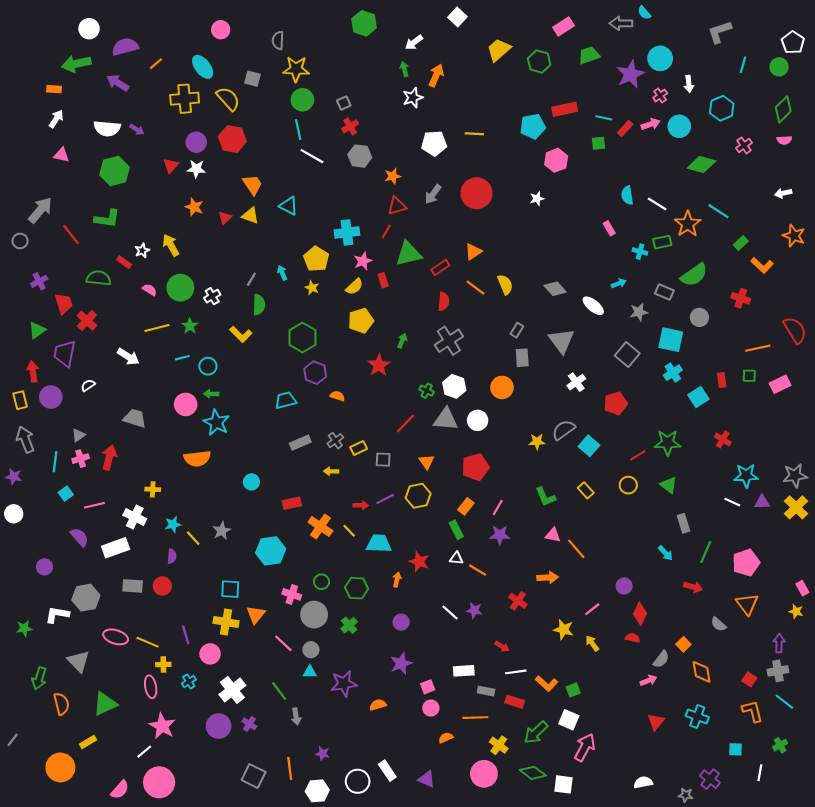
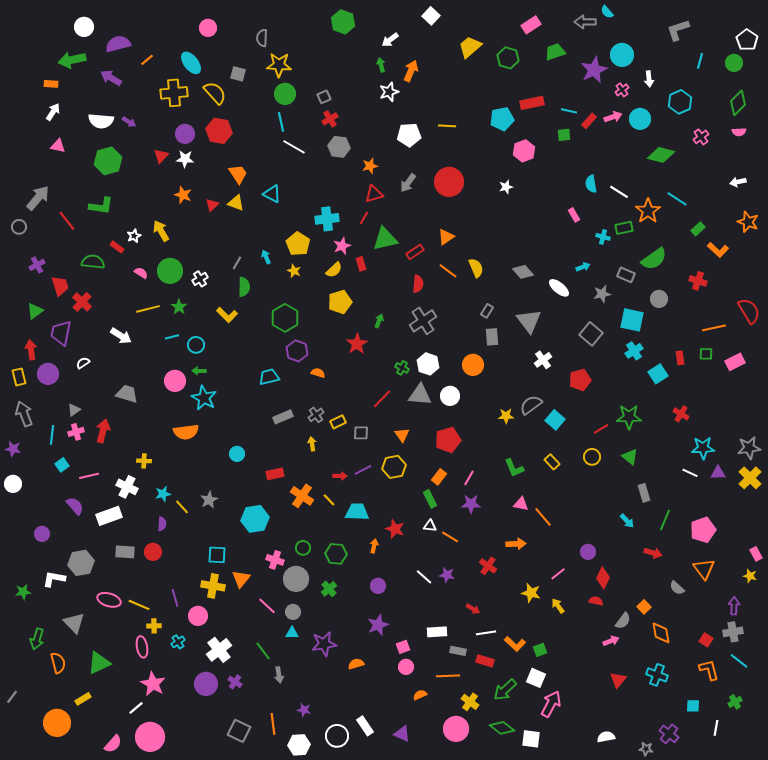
yellow arrow: (331, 471) -> (312, 444), turned 80

